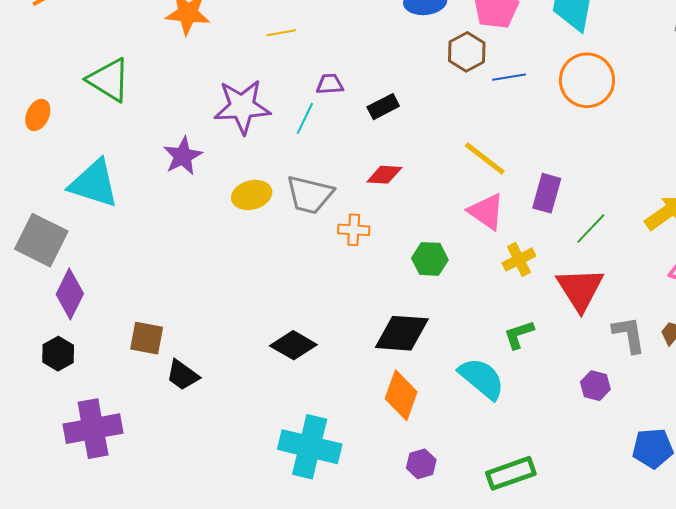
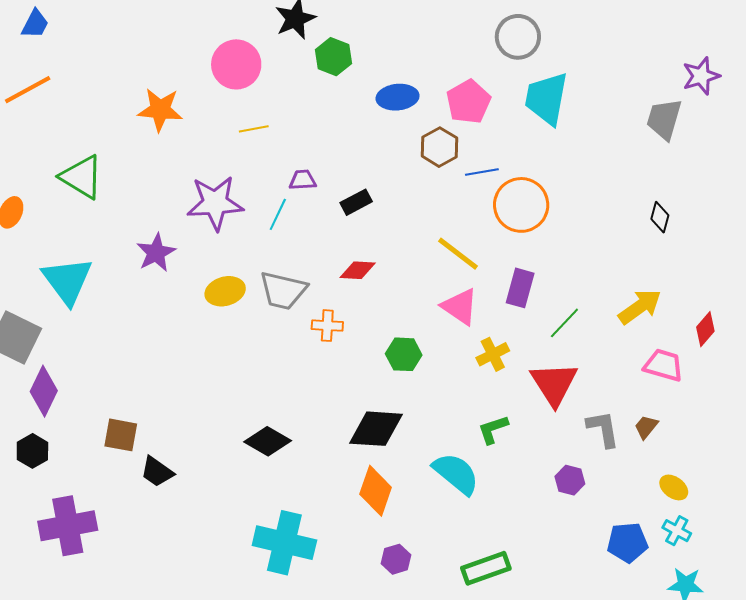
orange circle: (587, 80) -> (521, 205), moved
cyan triangle: (94, 184) -> (67, 281), turned 36

